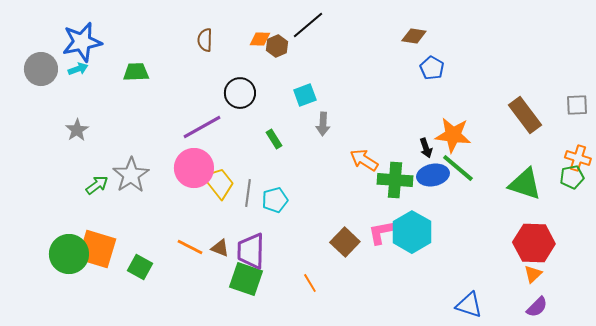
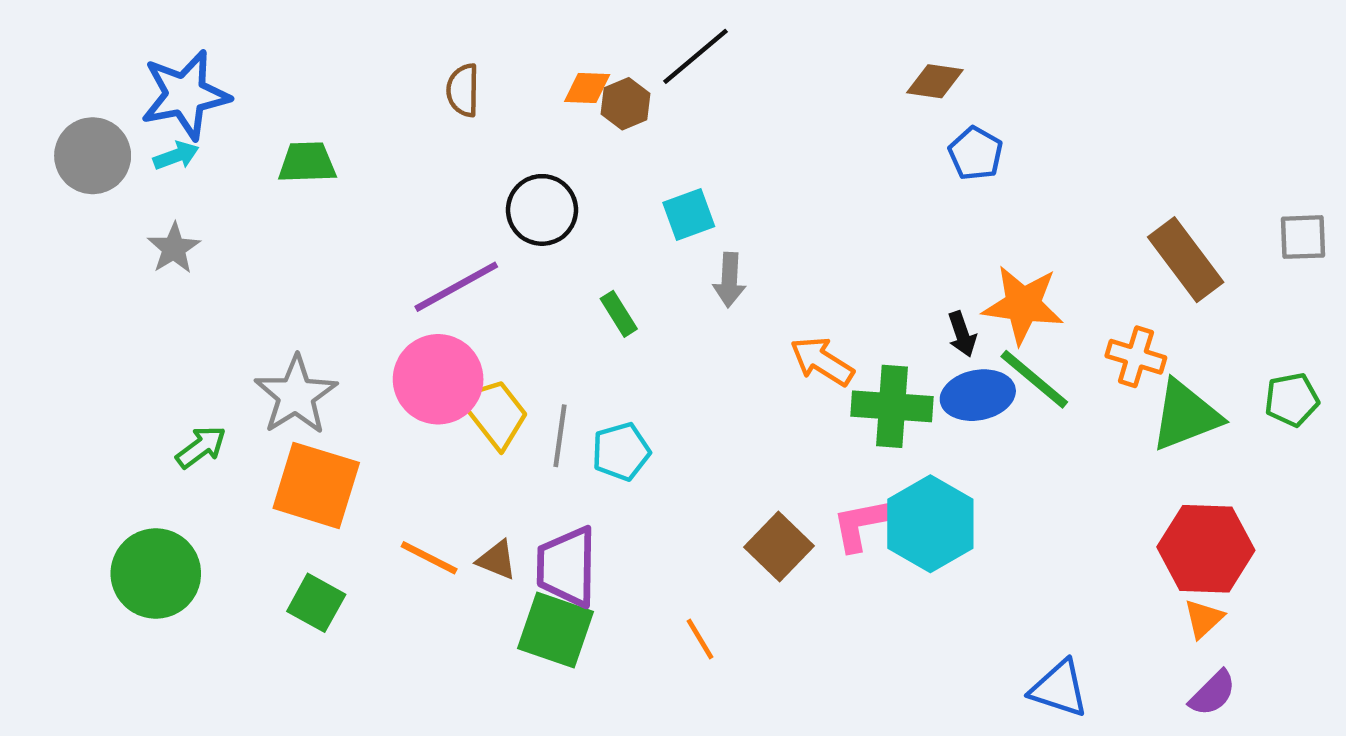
gray star: (77, 130) -> (174, 248), moved
orange cross: (578, 158) -> (1136, 357), moved
green triangle: (525, 184) -> (1186, 415), turned -39
green arrow: (97, 185) -> (201, 447), moved
orange square: (97, 249) -> (316, 485), moved

